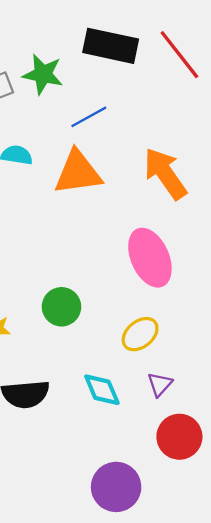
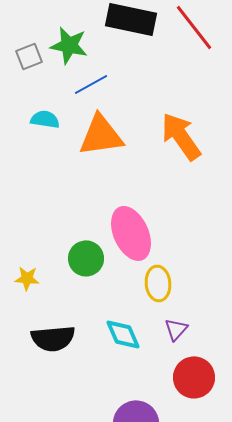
blue line: (89, 117) -> (91, 84), moved
pink ellipse: (150, 258) -> (131, 233), moved
yellow ellipse: (140, 334) -> (158, 283), turned -56

